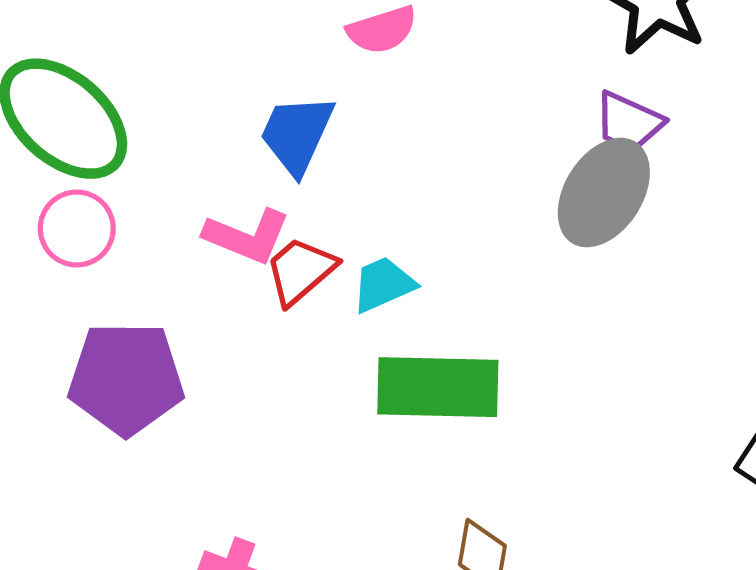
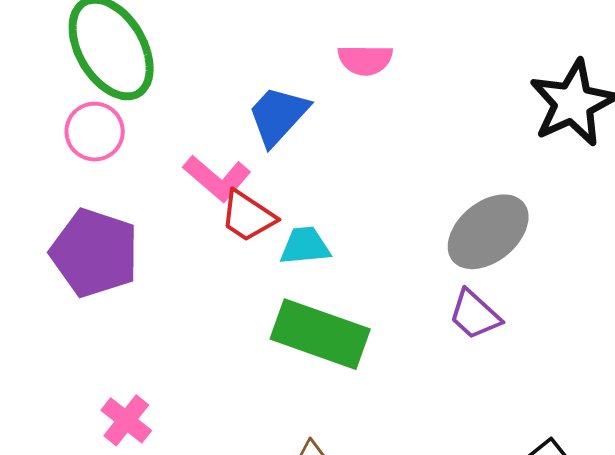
purple trapezoid: (629, 122) -> (475, 315), moved
red trapezoid: (300, 271) -> (248, 216), turned -124

